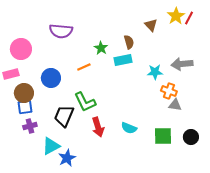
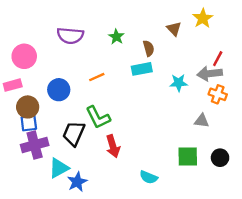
red line: (189, 18) -> (218, 59), moved
green star: (101, 48) -> (116, 37), moved
orange cross: (169, 91) -> (218, 94), moved
purple cross: (30, 126) -> (35, 145), size x1.6
cyan semicircle: (129, 128) -> (149, 177), moved

